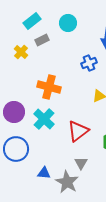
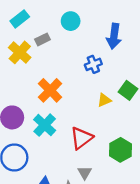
cyan rectangle: (32, 21) -> (20, 19), moved
yellow cross: (21, 52) -> (20, 52), size x1.5
orange cross: (49, 87) -> (50, 90), turned 30

